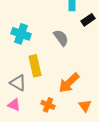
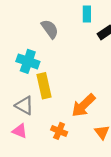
cyan cross: (21, 34) -> (28, 61), moved
gray semicircle: (61, 38) -> (50, 29), moved

